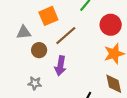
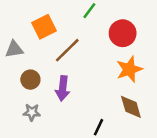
brown circle: (39, 50) -> (30, 80), moved

